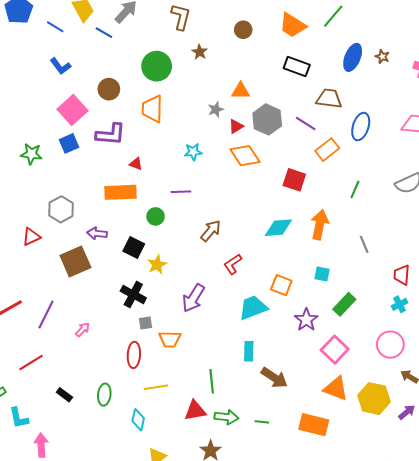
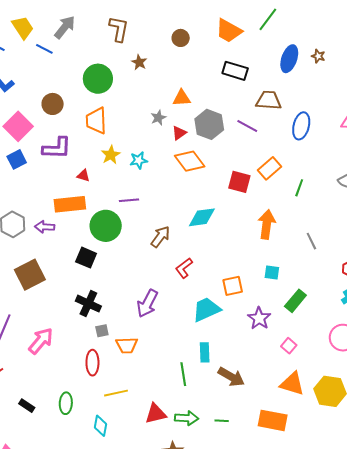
orange rectangle: (327, 150) -> (270, 168), moved
green circle: (156, 216) -> (106, 226), size x1.8
cyan diamond: (278, 228) -> (202, 217), moved
purple arrow: (97, 234) -> (45, 227), moved
yellow star: (157, 265) -> (111, 155), moved
orange square: (281, 285) -> (233, 286), turned -30
pink arrow: (83, 330) -> (41, 341), size x1.8
pink square: (335, 350) -> (289, 346), size x0.6
green line: (212, 381) -> (183, 374), moved

